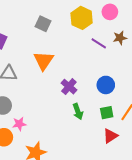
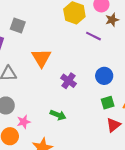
gray square: (43, 24) -> (18, 25), moved
brown star: (120, 38) -> (112, 20), moved
green arrow: (78, 112) -> (58, 115), moved, turned -42

